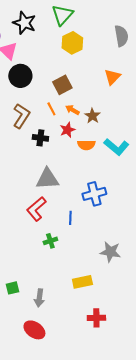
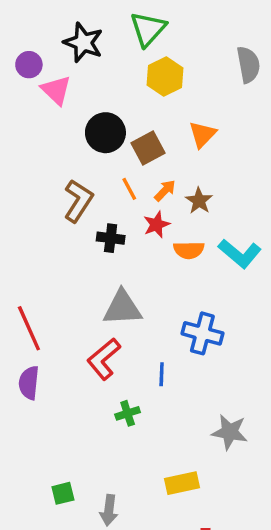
black circle: (20, 76) -> (105, 133), moved
orange triangle: (112, 77) -> (202, 134), moved
orange arrow: (72, 110) -> (165, 191), turned 104
blue cross: (94, 194) -> (202, 333), turned 30

